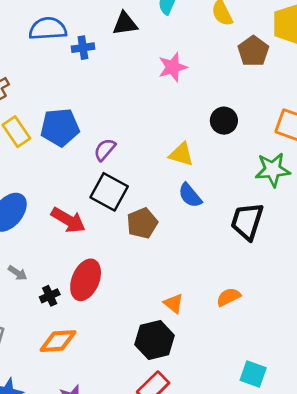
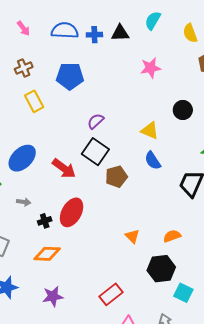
blue cross: (83, 48) -> (94, 35), moved
blue pentagon: (60, 127) -> (70, 76), moved
gray arrow: (17, 273) -> (24, 202), turned -32
black hexagon: (155, 340) -> (161, 269), moved

